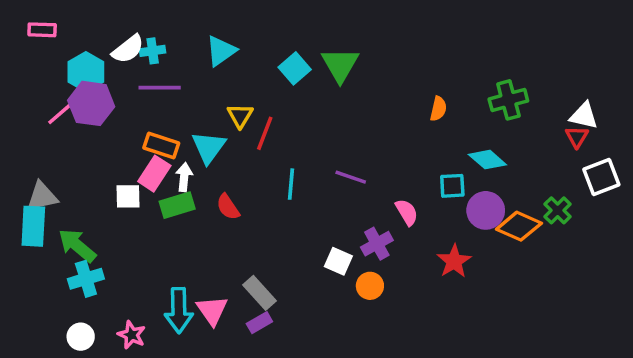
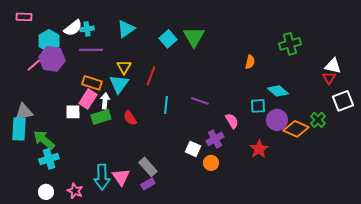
green cross: (508, 100) -> (290, 44), moved
yellow triangle: (240, 116) -> (124, 67), moved

